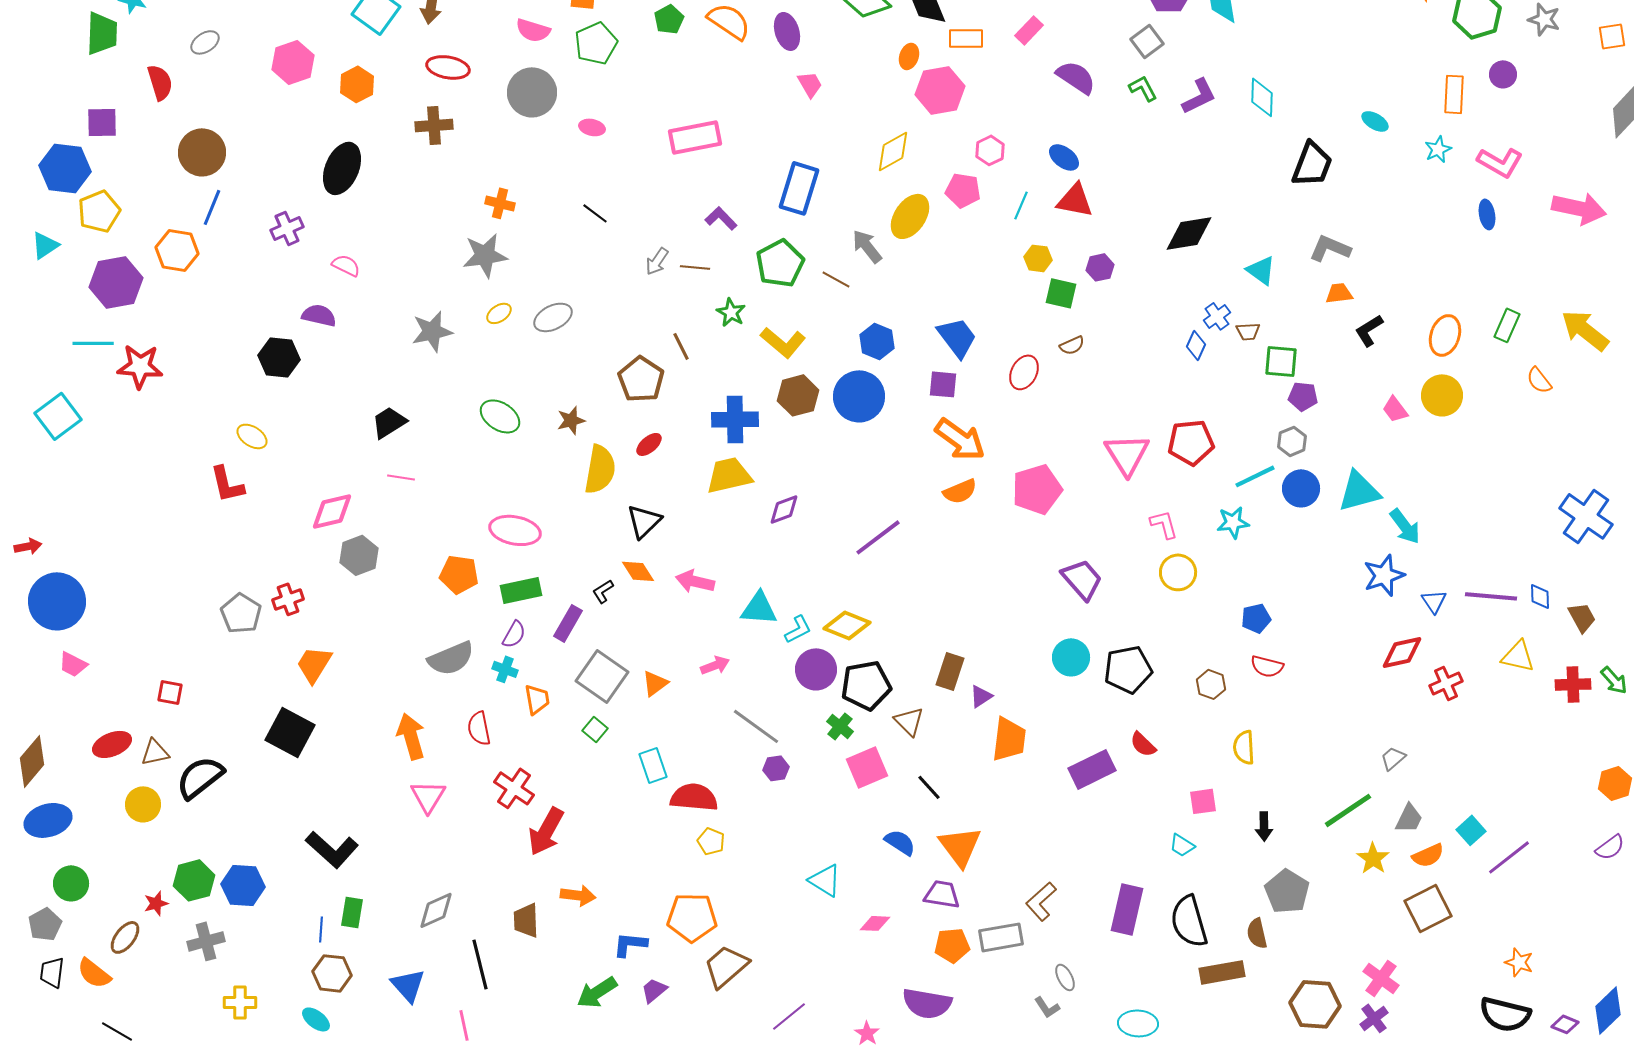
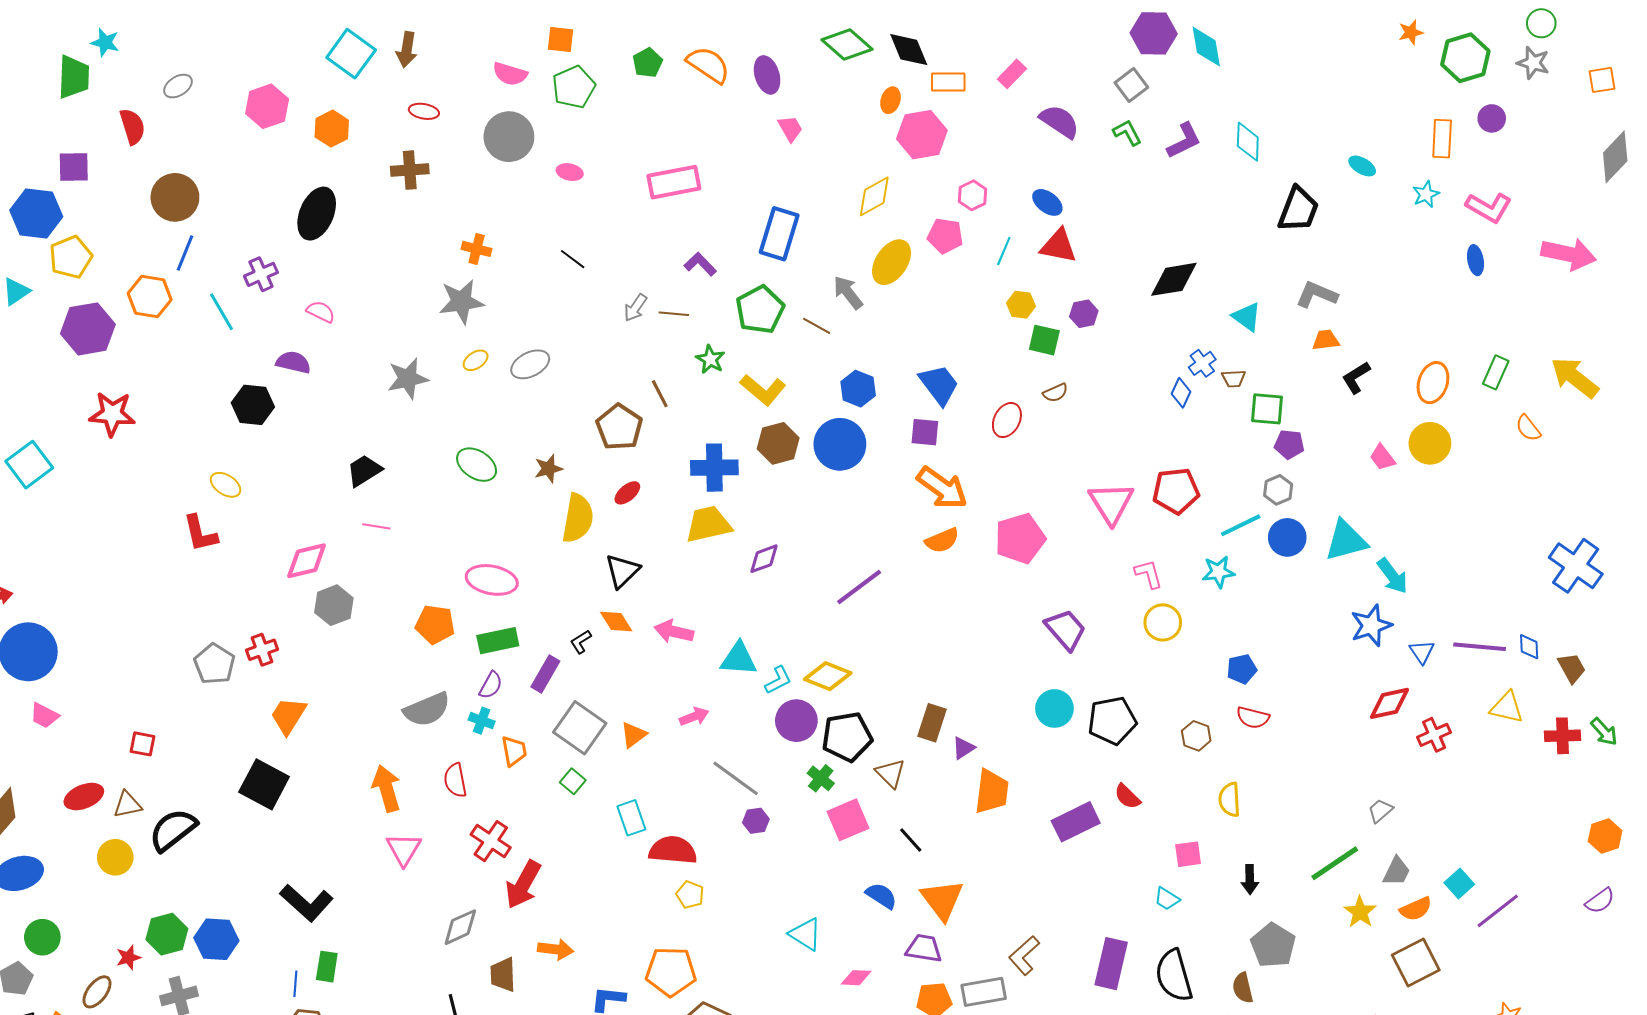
red ellipse: (448, 67) -> (424, 111), size x0.7
cyan line: (93, 343) -> (222, 312), moved, turned 60
gray diamond: (436, 910) -> (460, 927), moved

